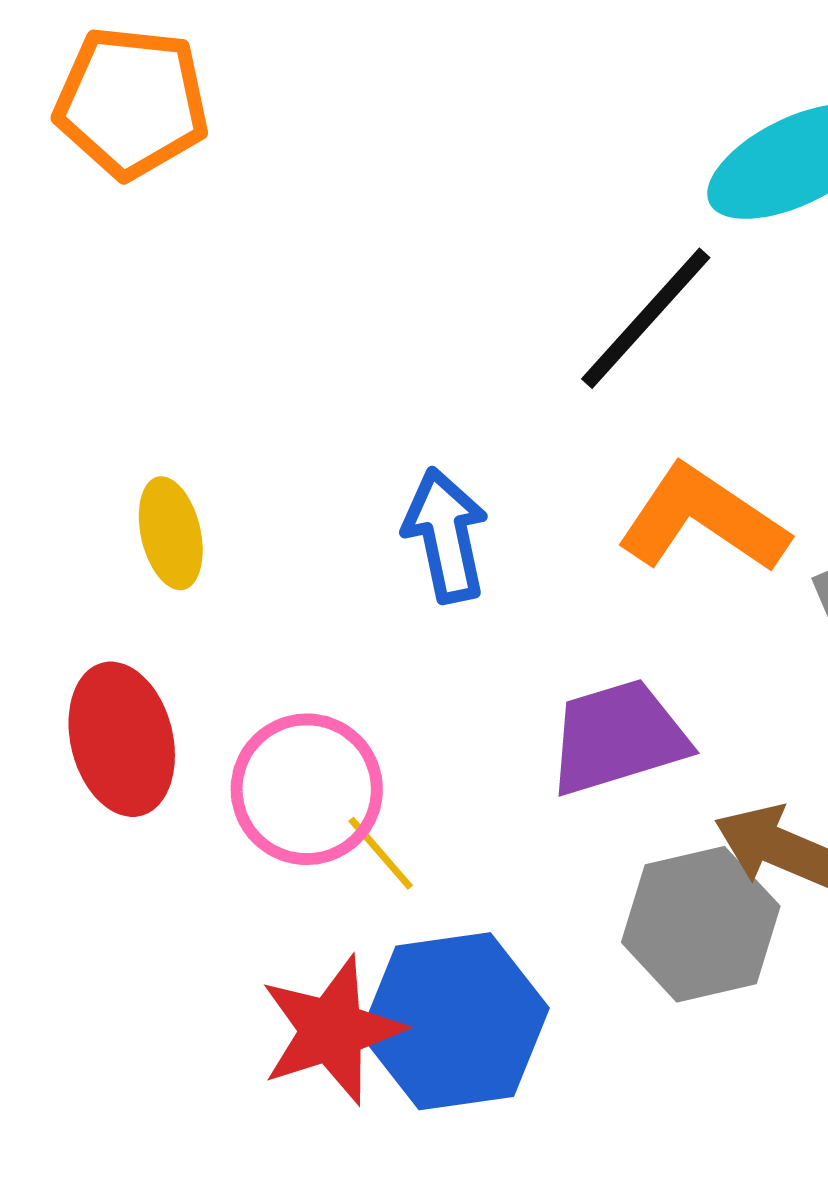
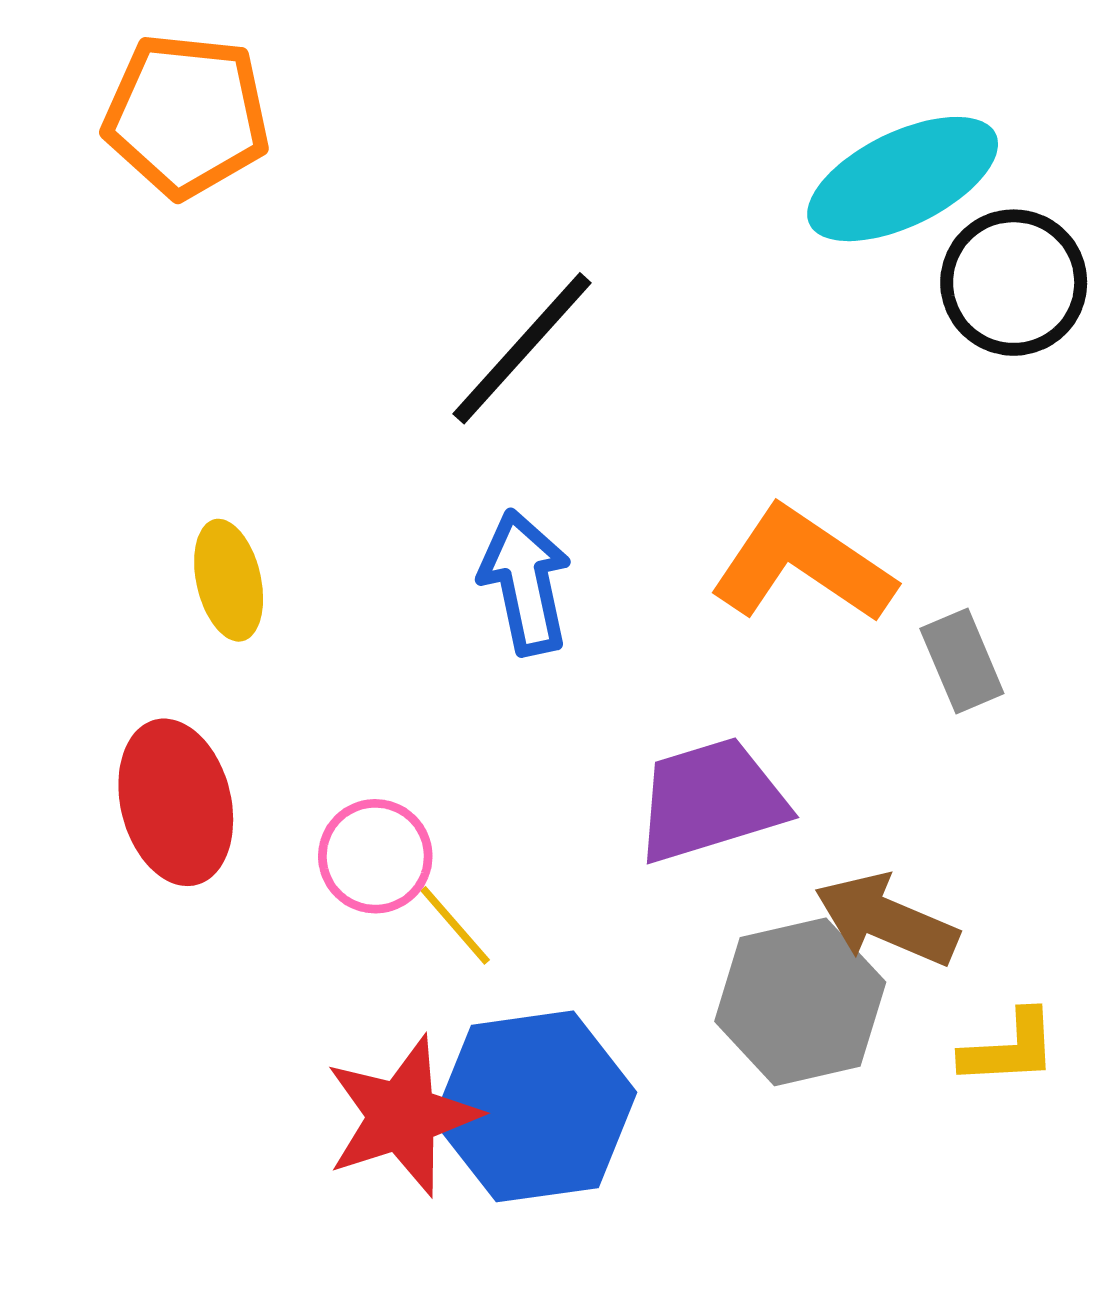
black line: (646, 318) -> (522, 348), moved
pink circle: (307, 789) -> (375, 856), size x0.7

